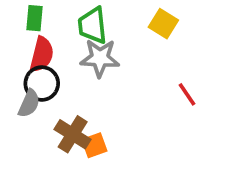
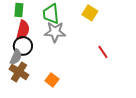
brown cross: (73, 134) -> (19, 72), moved
orange square: (94, 145) -> (52, 80), turned -32

